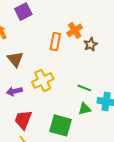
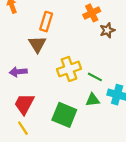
orange rectangle: (55, 42) -> (46, 22), moved
brown triangle: (15, 59) -> (37, 44), moved
yellow cross: (43, 80) -> (69, 69), moved

